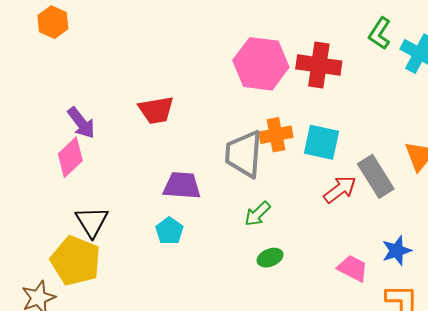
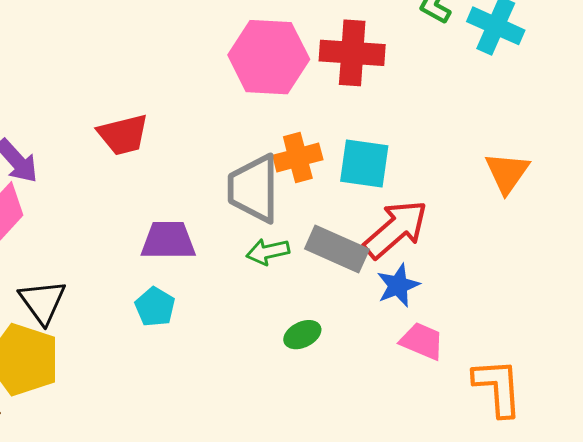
gray rectangle: (376, 176) -> (337, 249), moved, turned -30
red arrow: (340, 189) -> (396, 229), size x1.4
green arrow: (257, 214) -> (268, 252), moved, turned 36
blue star: (397, 251) -> (398, 285), moved

